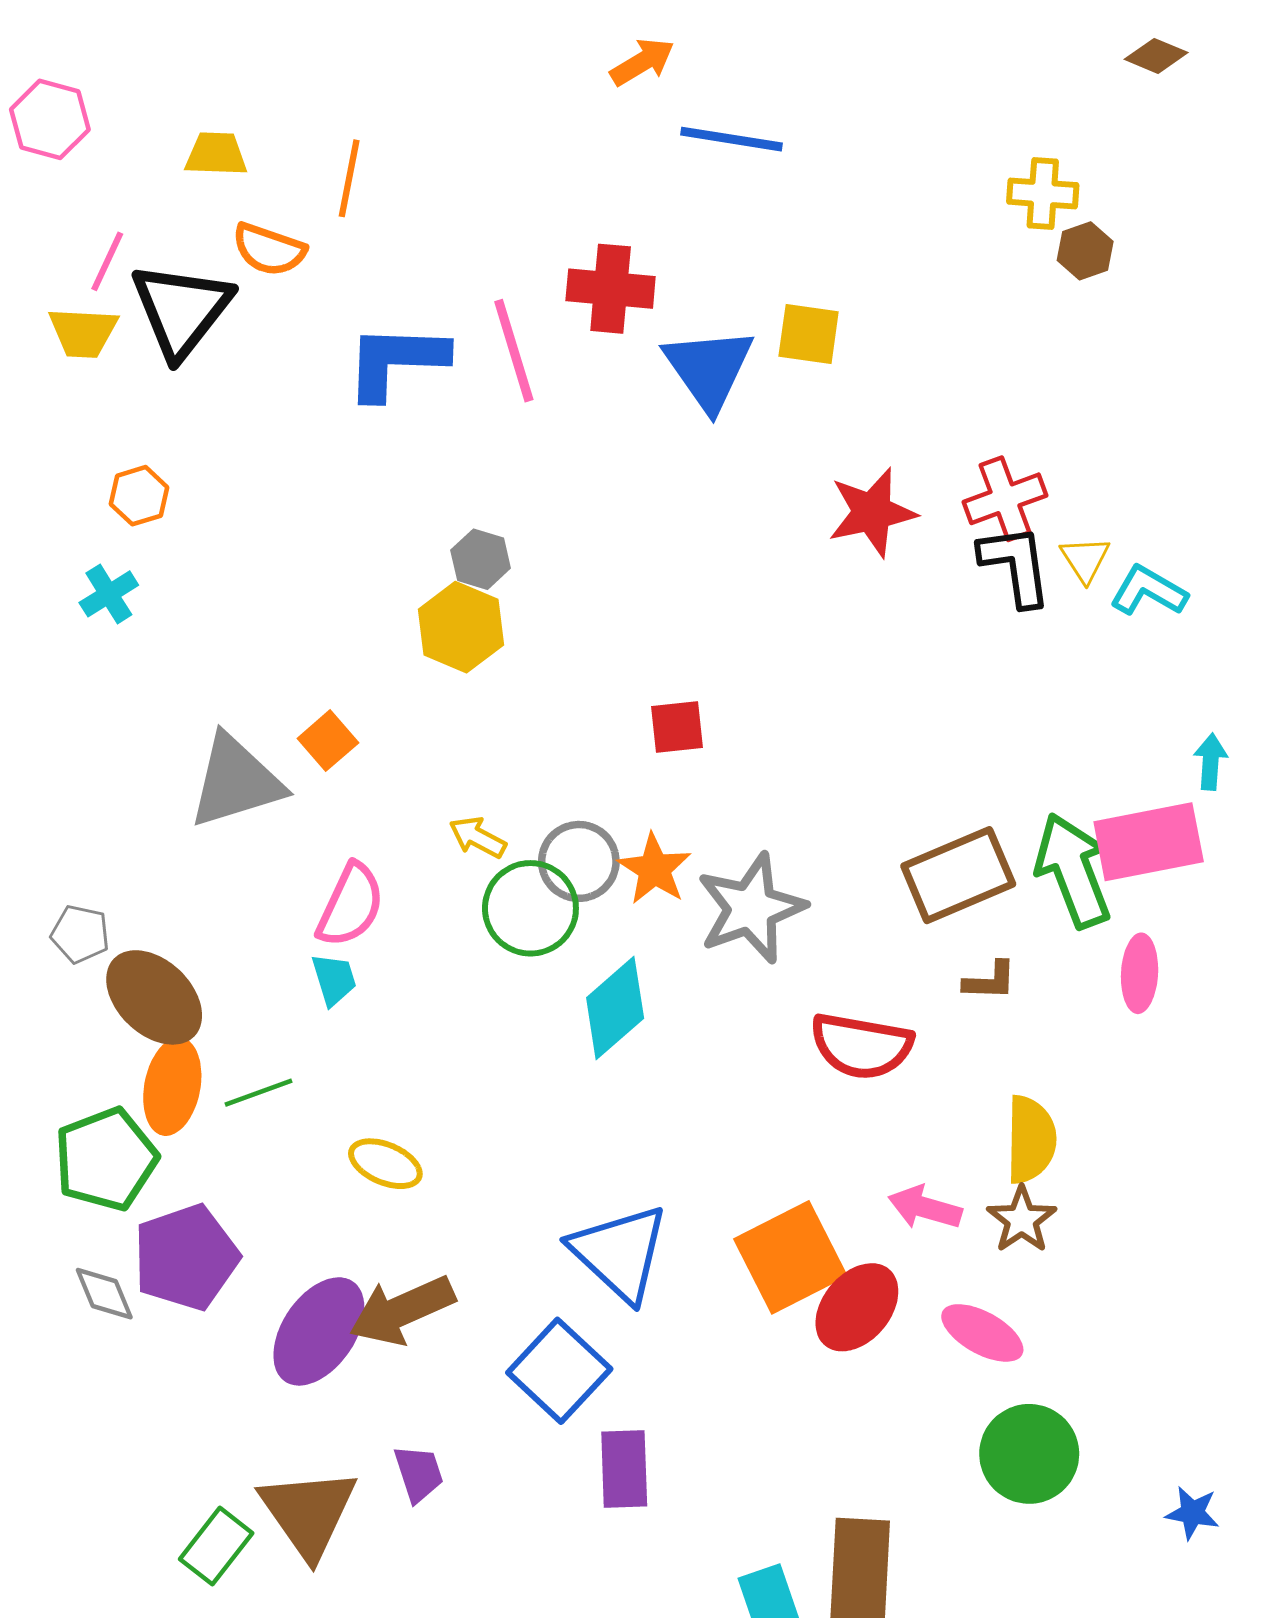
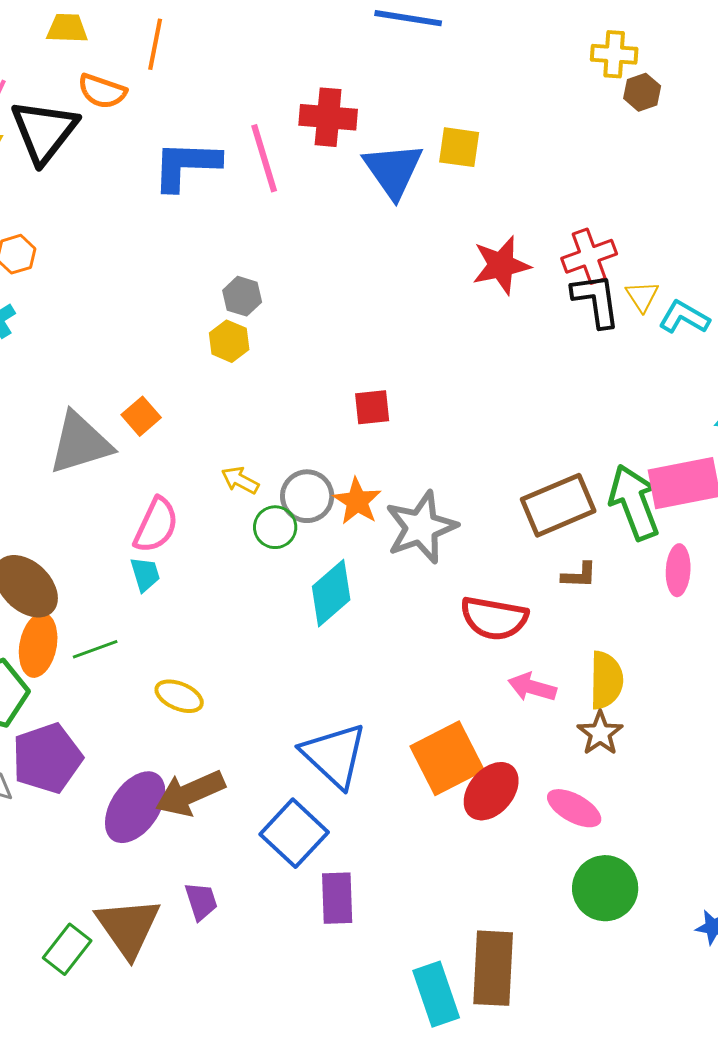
yellow hexagon: (461, 627) -> (229, 341), size x0.7
green circle: (530, 908) -> (275, 527), size x0.7
pink arrow: (925, 1208) -> (532, 687), moved

